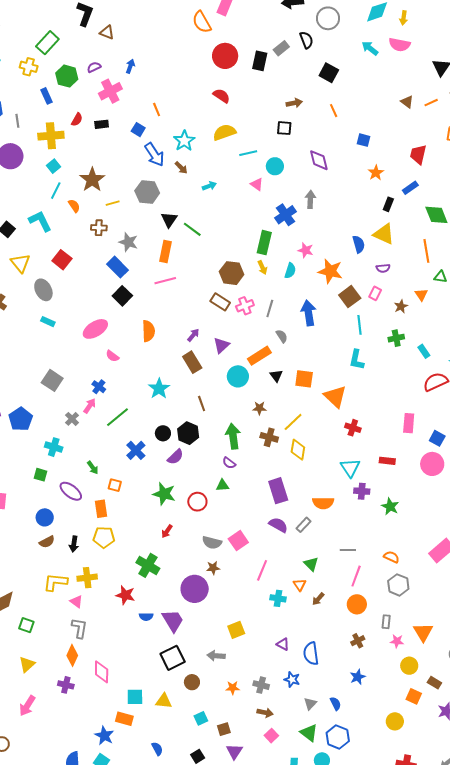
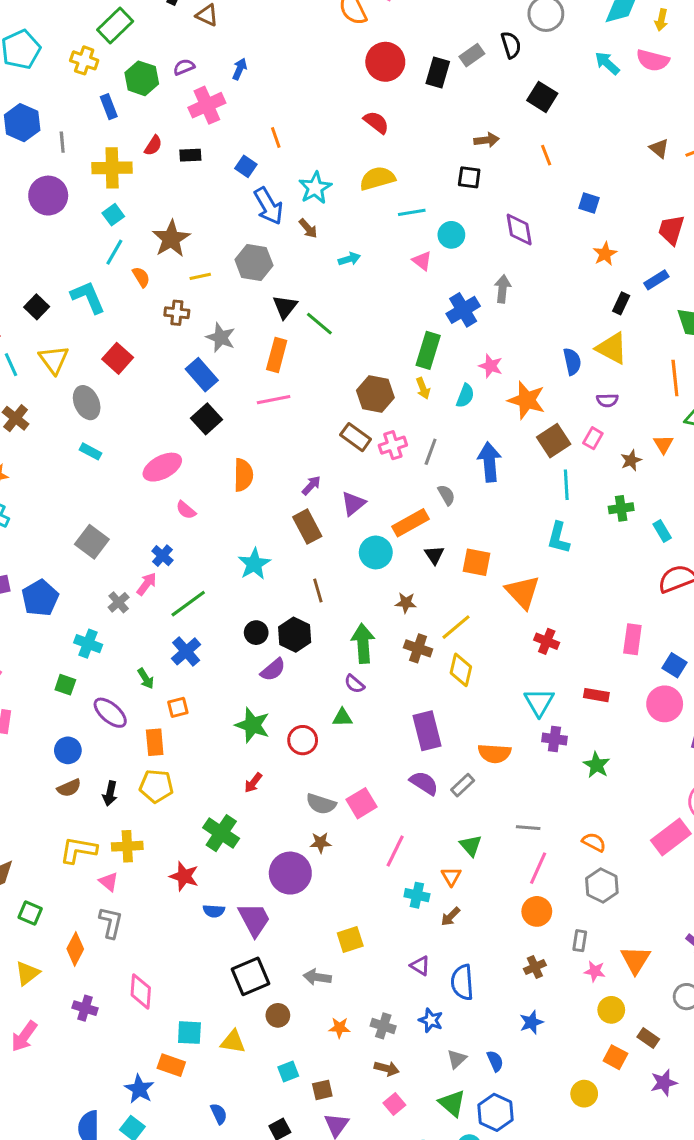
blue cross: (136, 450) -> (186, 651), moved
orange square: (115, 485) -> (178, 707), turned -32
brown arrow: (318, 599) -> (450, 917), moved
orange diamond: (72, 655) -> (75, 949), moved

